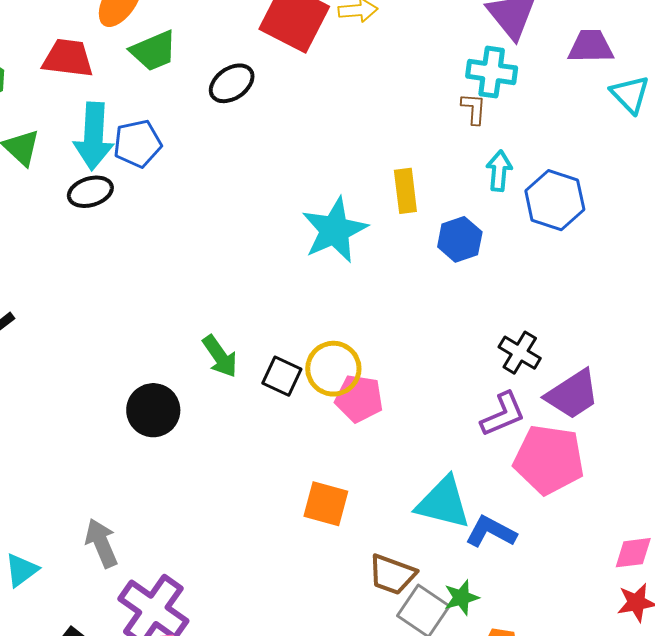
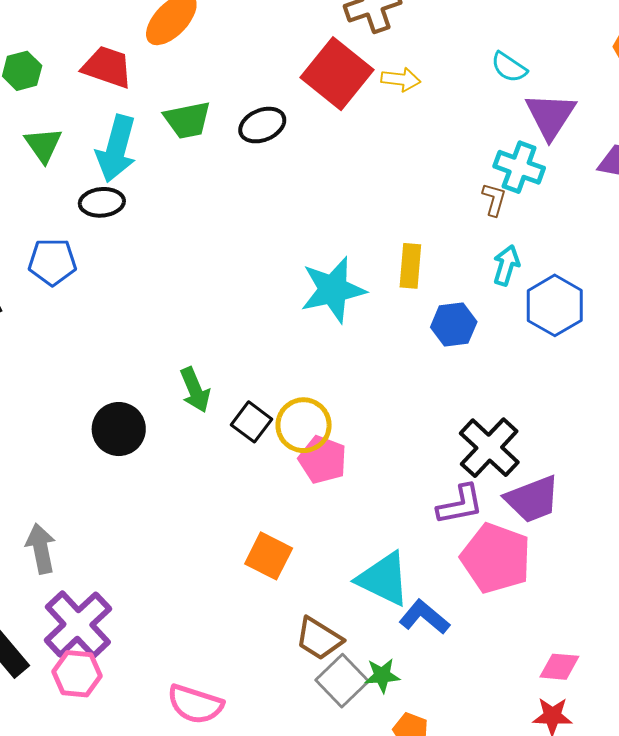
green trapezoid: (154, 51) -> (187, 120), moved
blue pentagon: (137, 144) -> (52, 262), moved
black cross: (520, 353) -> (489, 448), size x1.5

